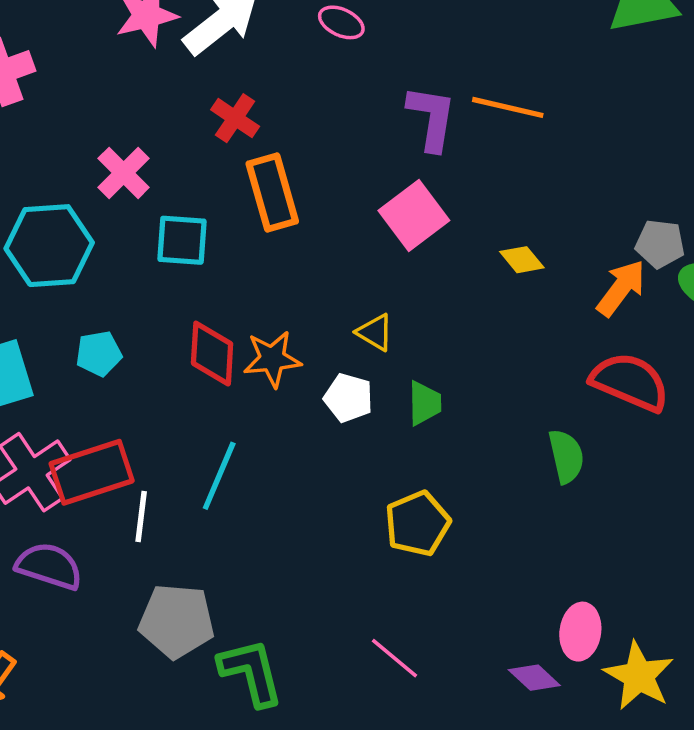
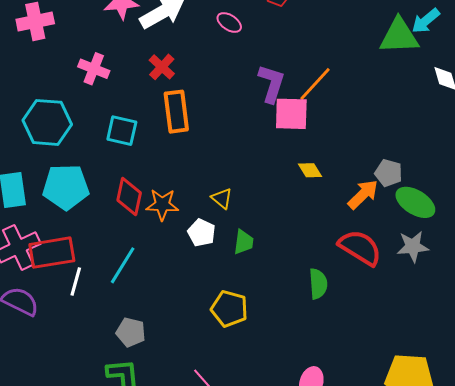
orange line: (508, 107) -> (315, 84), turned -69
pink cross: (124, 173) -> (94, 69), moved, turned -32
pink square: (414, 215) -> (291, 114), moved, turned 30
cyan pentagon: (99, 354) -> (66, 187), size x1.8
yellow pentagon: (417, 524) -> (229, 309), turned 30
gray pentagon: (177, 621) -> (131, 332), moved, size x0.7

